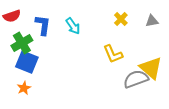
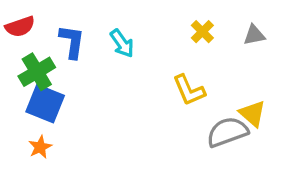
yellow triangle: (151, 68) -> (252, 114), size x0.7

